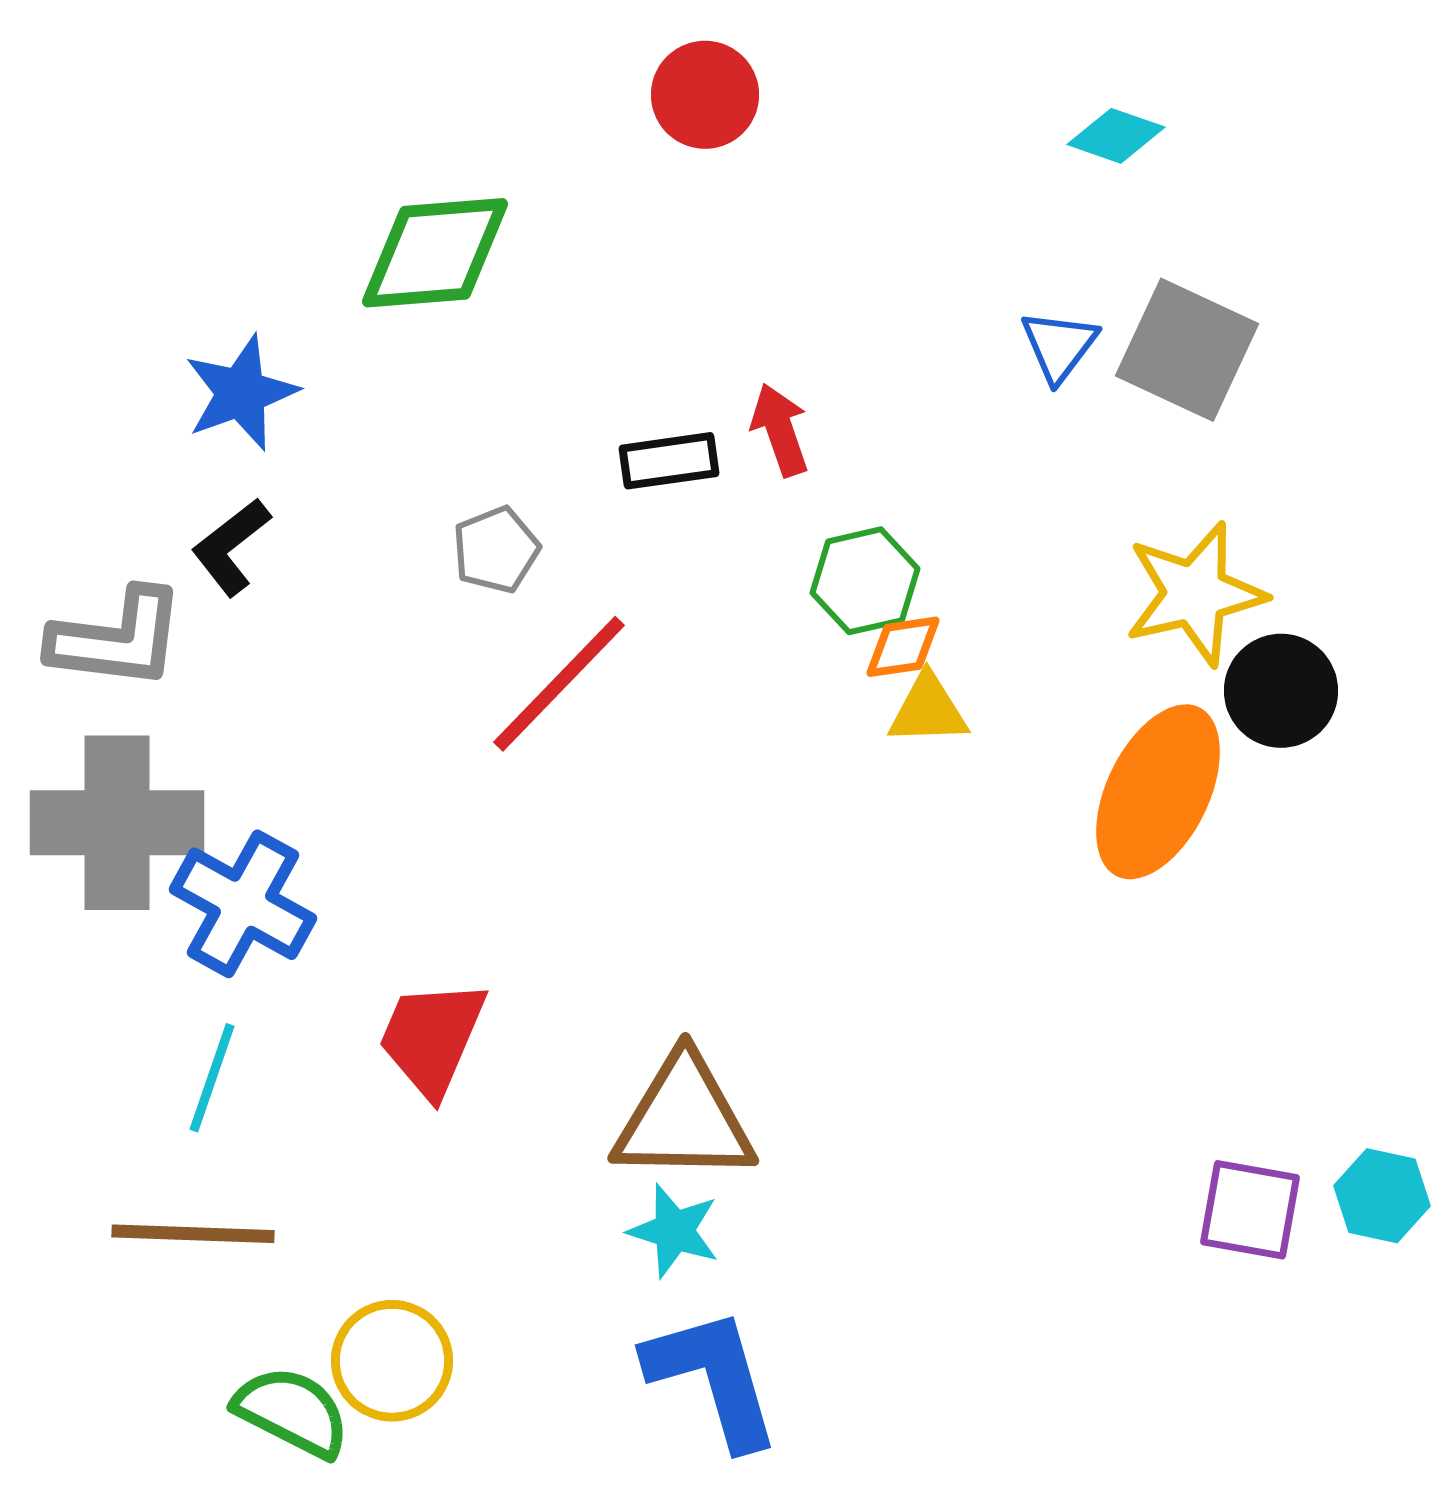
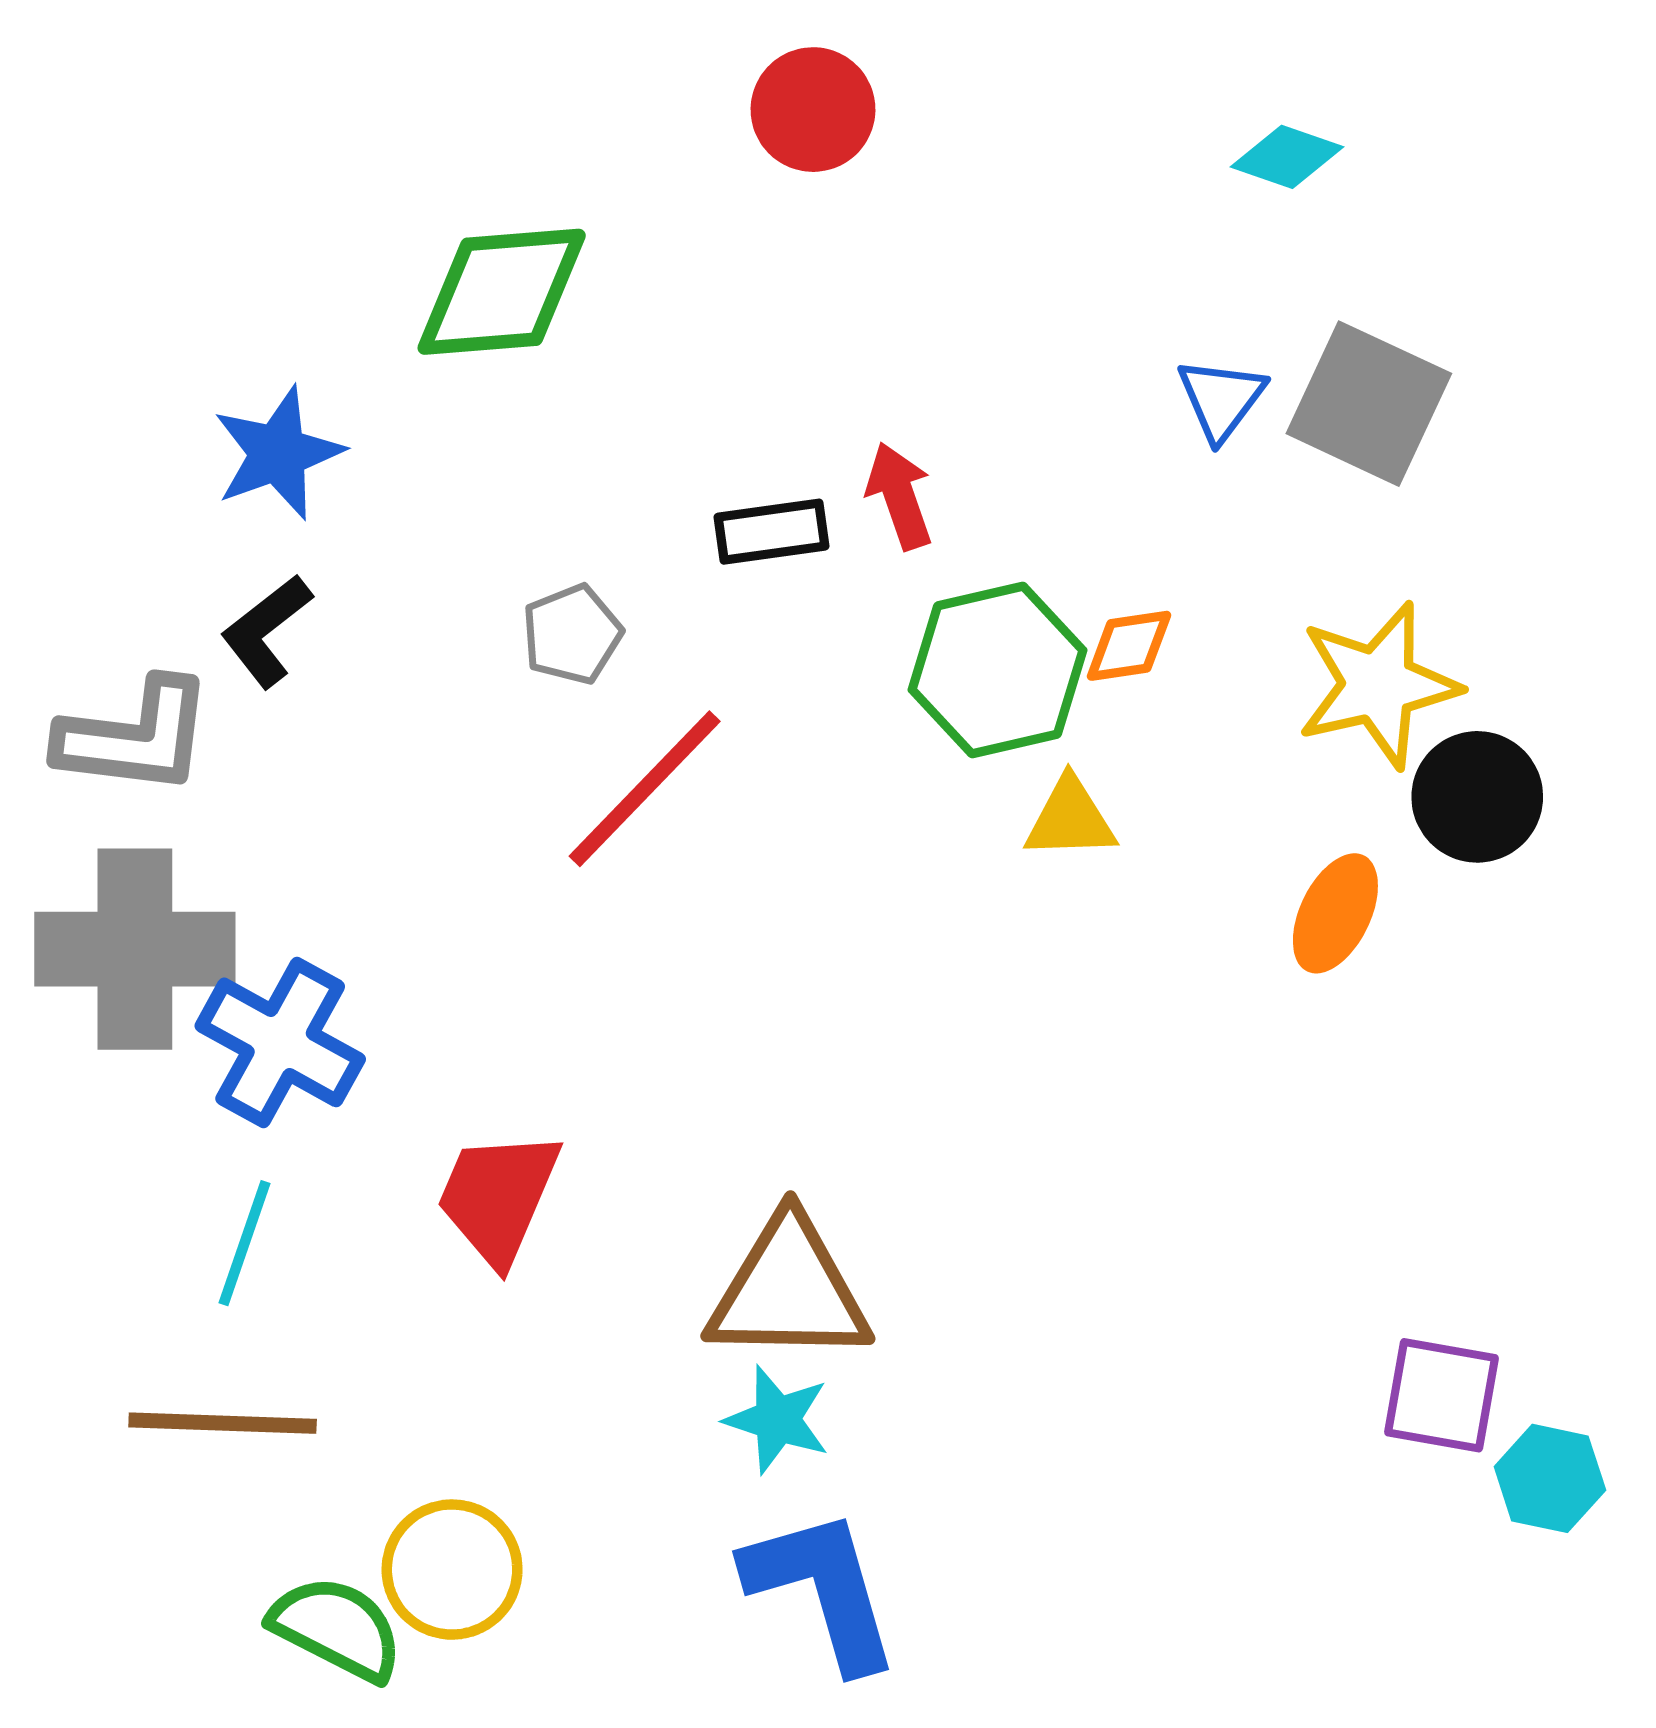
green hexagon: (865, 581) -> (998, 670), size x1.4
orange diamond: (903, 647) -> (1129, 646), moved
orange ellipse: (1158, 792) -> (1335, 913), size x0.6
cyan hexagon: (1382, 1196) -> (1550, 1478), moved

